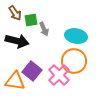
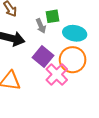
green square: (31, 20) -> (52, 16), moved
purple square: (32, 71) -> (43, 57), moved

